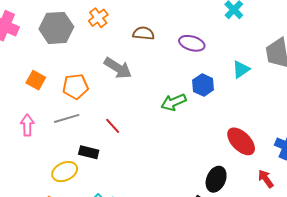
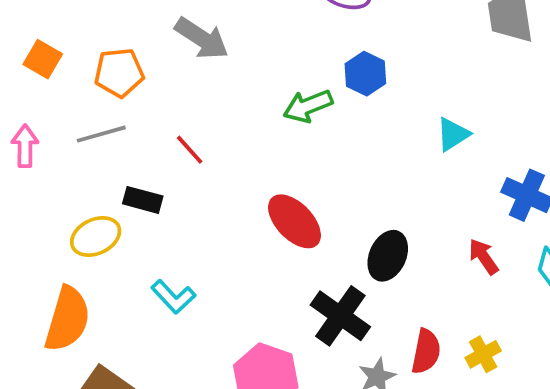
cyan triangle: (241, 69) -> (453, 134), moved
red ellipse: (241, 141) -> (294, 221), moved

